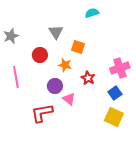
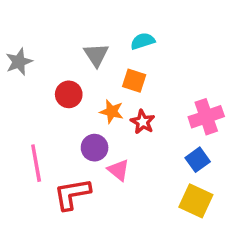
cyan semicircle: (92, 13) -> (143, 41), moved
pink line: (16, 77) -> (36, 163), moved
red star: (88, 78) -> (143, 122), moved

